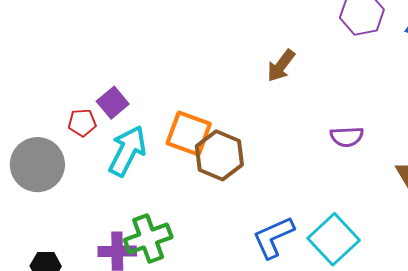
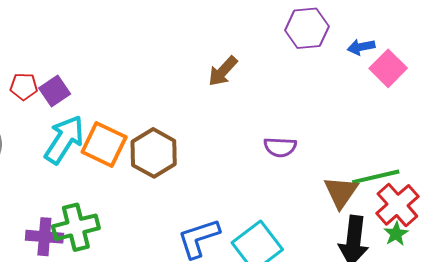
red pentagon: (82, 123) -> (24, 87), moved
orange square: (189, 133) -> (104, 144), moved

